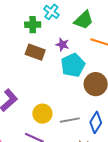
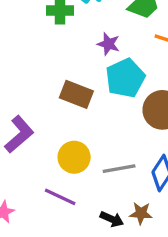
brown rectangle: (35, 52) -> (76, 94), moved

